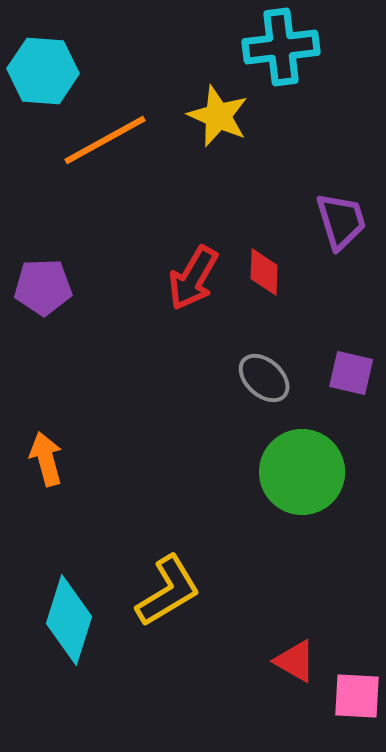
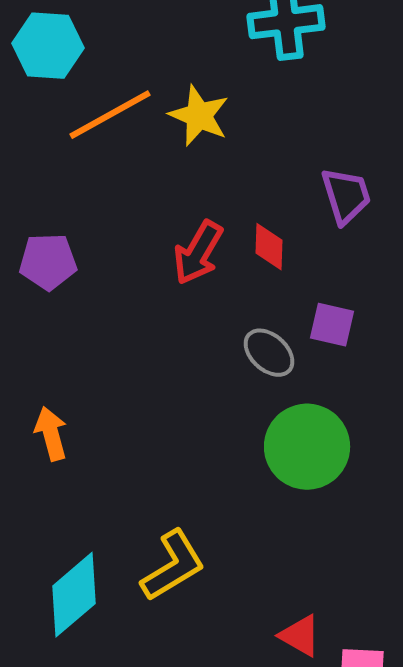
yellow star: (218, 116) -> (199, 116), moved
purple square: (351, 373) -> (332, 325), moved
cyan diamond: (69, 620) -> (74, 595), turned 32

